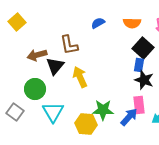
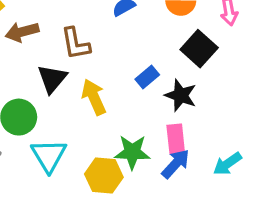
brown arrow: (37, 55) -> (22, 32), moved
blue rectangle: (139, 65) -> (147, 77), moved, turned 40
black star: (144, 80) -> (181, 95), moved
pink rectangle: (139, 105) -> (176, 139), moved

